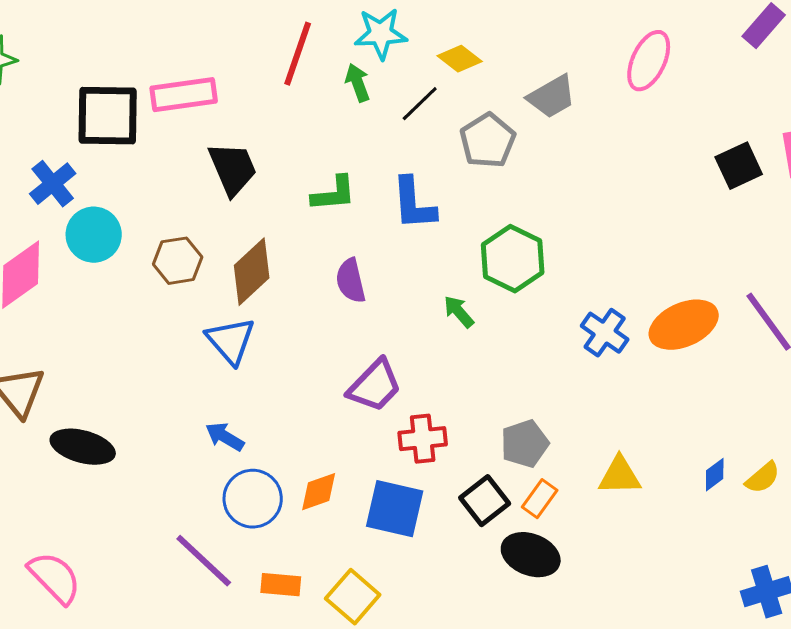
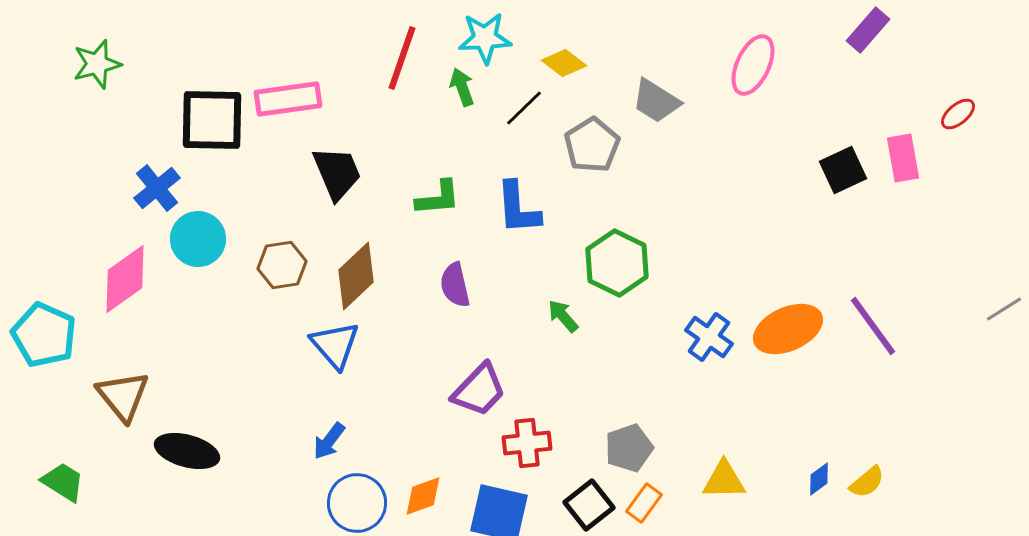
gray trapezoid: (552, 97) -> (656, 101), turned 62
blue arrow: (225, 437) -> (329, 441), turned -84

